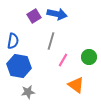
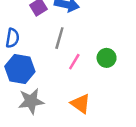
orange triangle: (76, 85) -> (81, 104), moved
gray star: (28, 92) -> (31, 101), size x1.5

